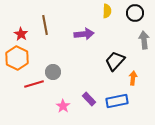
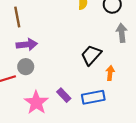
purple arrow: (84, 34) -> (27, 44), moved
pink star: (63, 106) -> (36, 103), size x1.6

